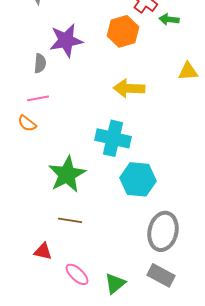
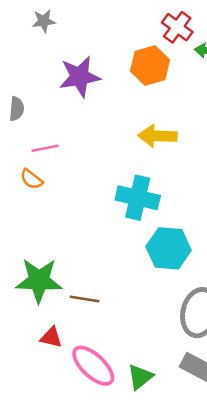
gray semicircle: (40, 63) -> (17, 109), moved
green star: (67, 174) -> (39, 280), moved, turned 30
pink ellipse: (77, 274) -> (93, 366), size x1.5

